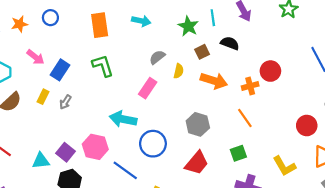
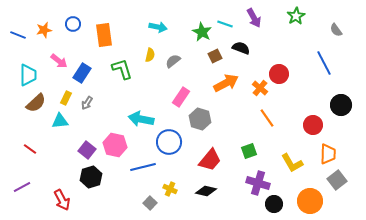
cyan line: (213, 18) -> (225, 24), turned -63
orange rectangle: (100, 25) -> (104, 35), moved
yellow semicircle: (179, 71) -> (150, 55), moved
orange arrow: (214, 81) -> (226, 83), turned -45
orange cross: (250, 86) -> (260, 88), turned -35
pink rectangle: (148, 88) -> (181, 97), moved
orange line: (245, 118) -> (267, 118), moved
gray hexagon: (198, 124) -> (200, 119), moved
cyan triangle: (41, 161) -> (60, 121), moved
blue line: (125, 170) -> (143, 167), turned -50

